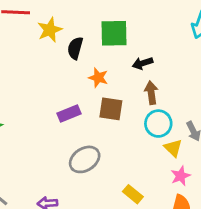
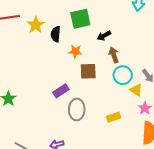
purple rectangle: (69, 113) -> (61, 91), moved
gray ellipse: (85, 159) -> (77, 109), turned -45
yellow rectangle: (133, 194) -> (114, 117), moved, turned -48

